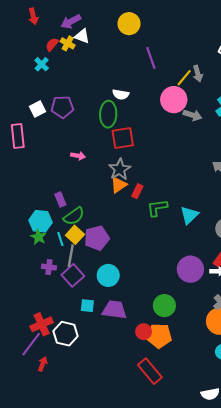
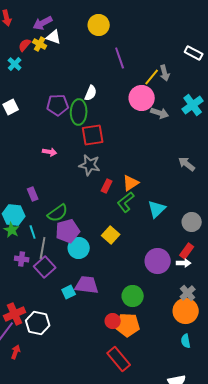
white semicircle: (121, 94) -> (91, 93), turned -77
purple pentagon: (62, 107) -> (58, 105), moved
gray star: (120, 169) -> (90, 165), turned -30
orange triangle: (119, 185) -> (131, 183), moved
green L-shape: (157, 208) -> (126, 202), turned -30
green semicircle: (74, 216) -> (58, 213), moved
yellow square: (75, 235) -> (111, 235), moved
cyan circle: (108, 275) -> (79, 248), moved
cyan square: (87, 306) -> (69, 292), moved, turned -32
purple trapezoid: (114, 310) -> (87, 285), moved

